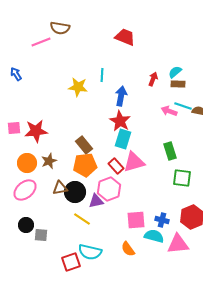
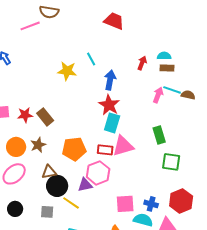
cyan semicircle: (175, 72) -> (164, 56), turned 40
cyan line: (102, 75) -> (91, 59), turned -32
pink arrow: (169, 111) -> (158, 95), turned 91
red star: (36, 131) -> (25, 115), size x0.7
brown rectangle: (84, 145) -> (45, 117), moved
red rectangle: (116, 166) -> (105, 150), turned -42
black circle: (75, 192) -> (57, 186), moved
gray square: (41, 235) -> (47, 212), moved

